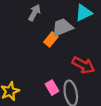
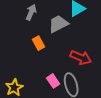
orange rectangle: (51, 39) -> (39, 43), moved, turned -64

